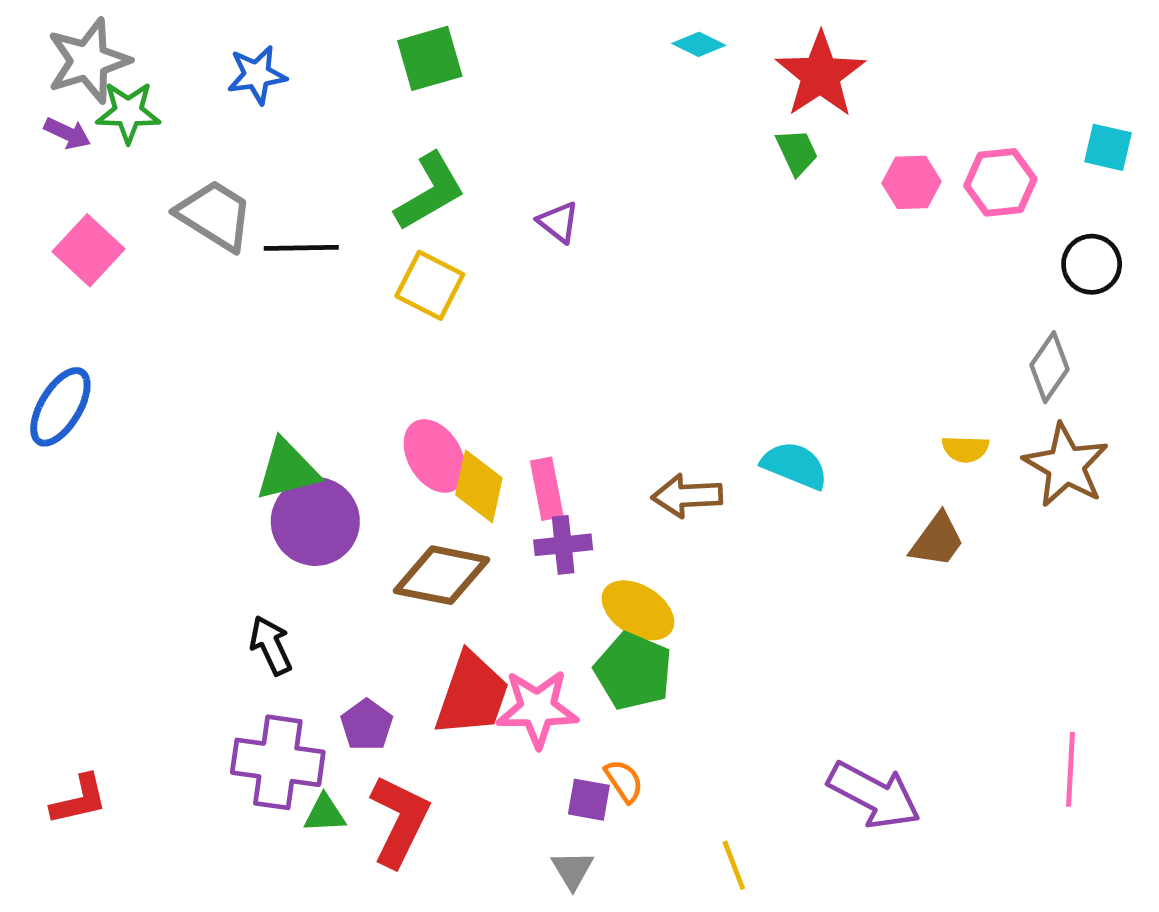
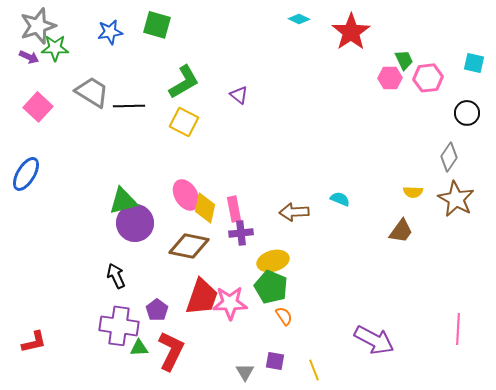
green square: (430, 58) -> (157, 25), moved, turned 32
green trapezoid: (797, 152) -> (404, 60), moved
cyan semicircle: (795, 465) -> (340, 199), size x0.7
yellow ellipse: (638, 610) -> (273, 261), turned -48
orange semicircle: (624, 781) -> (284, 316), moved
purple square: (589, 800) -> (275, 361), moved

